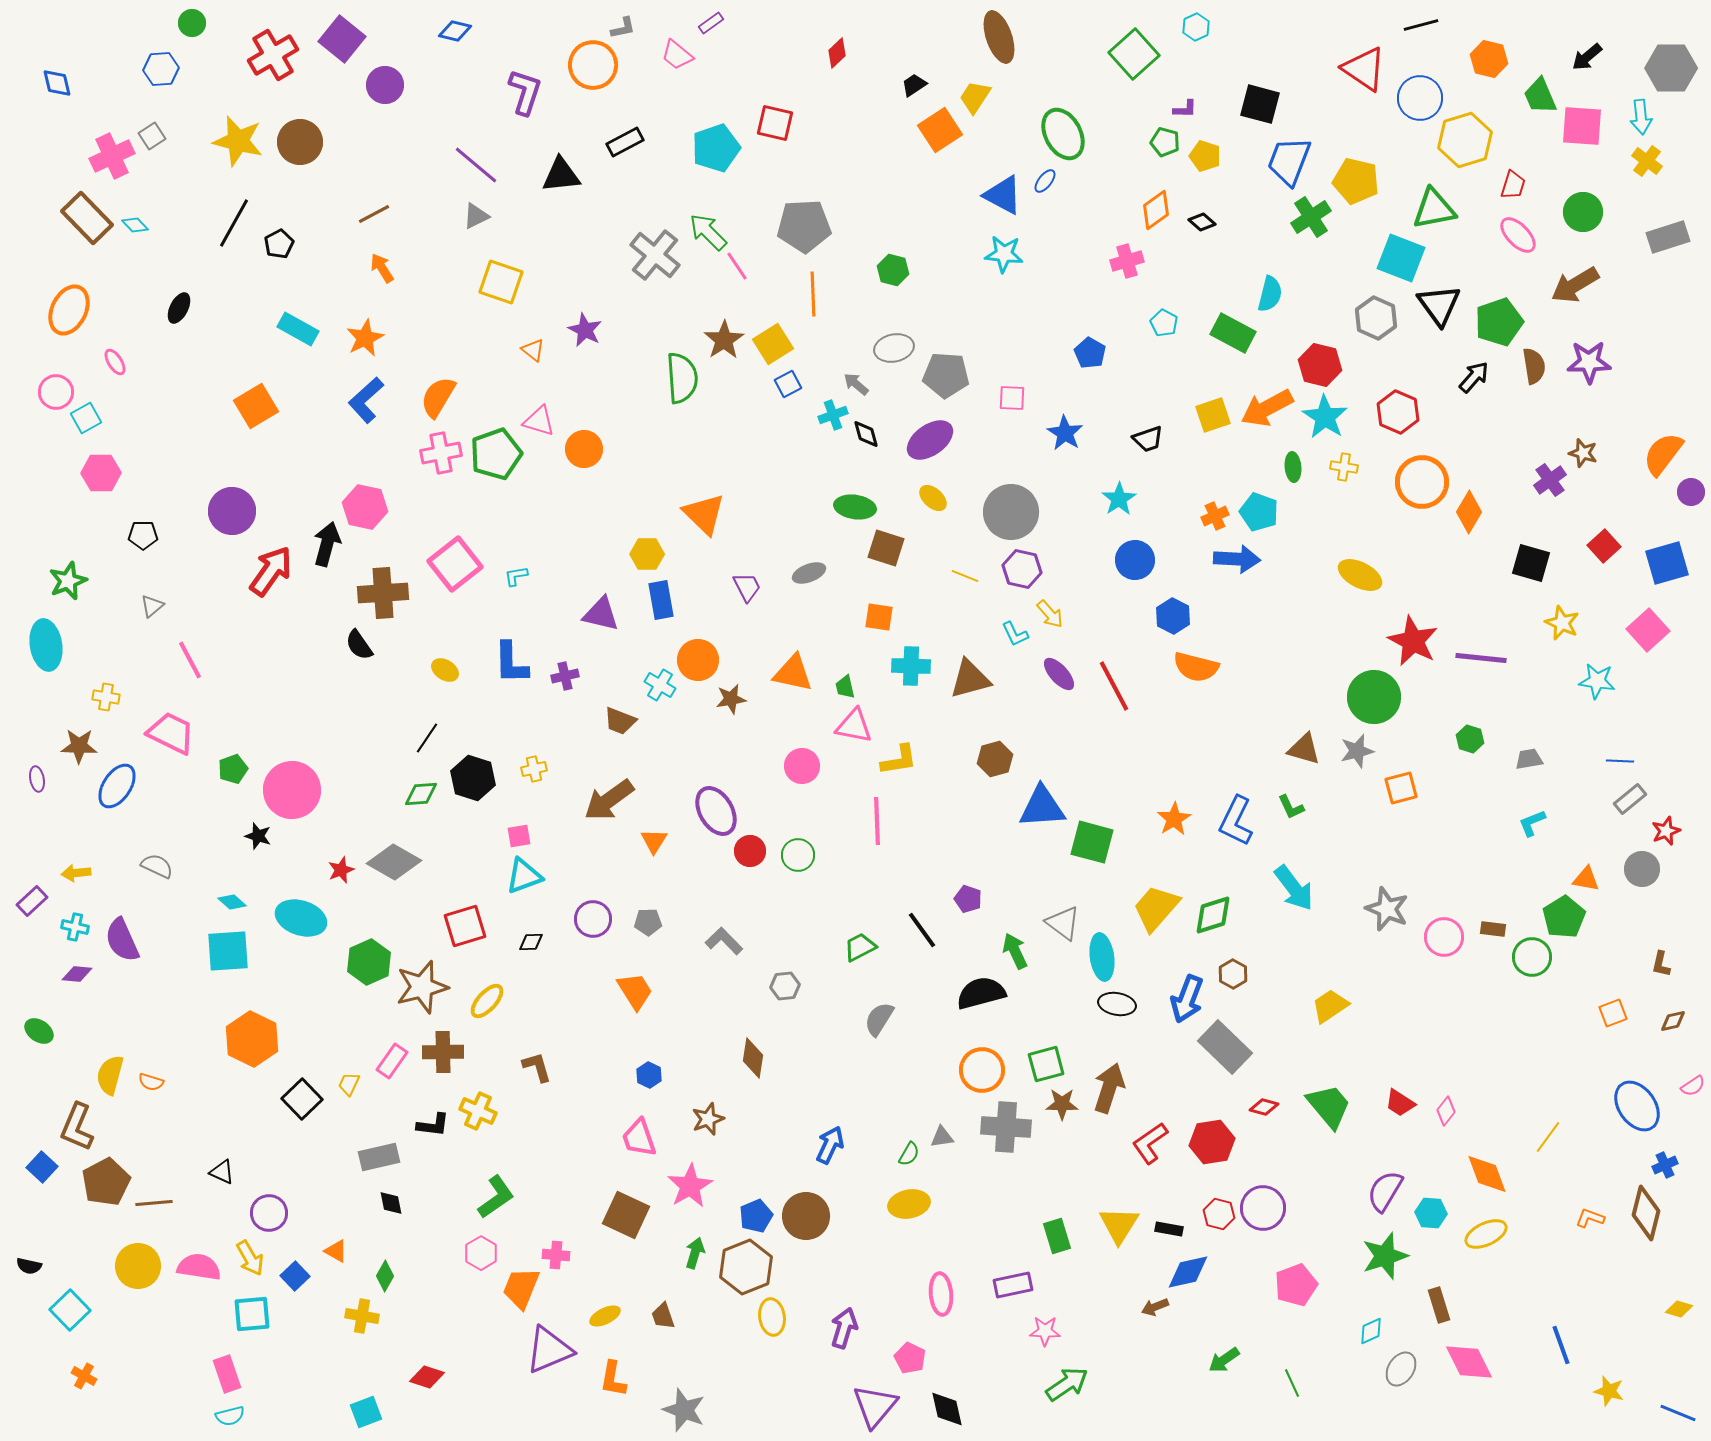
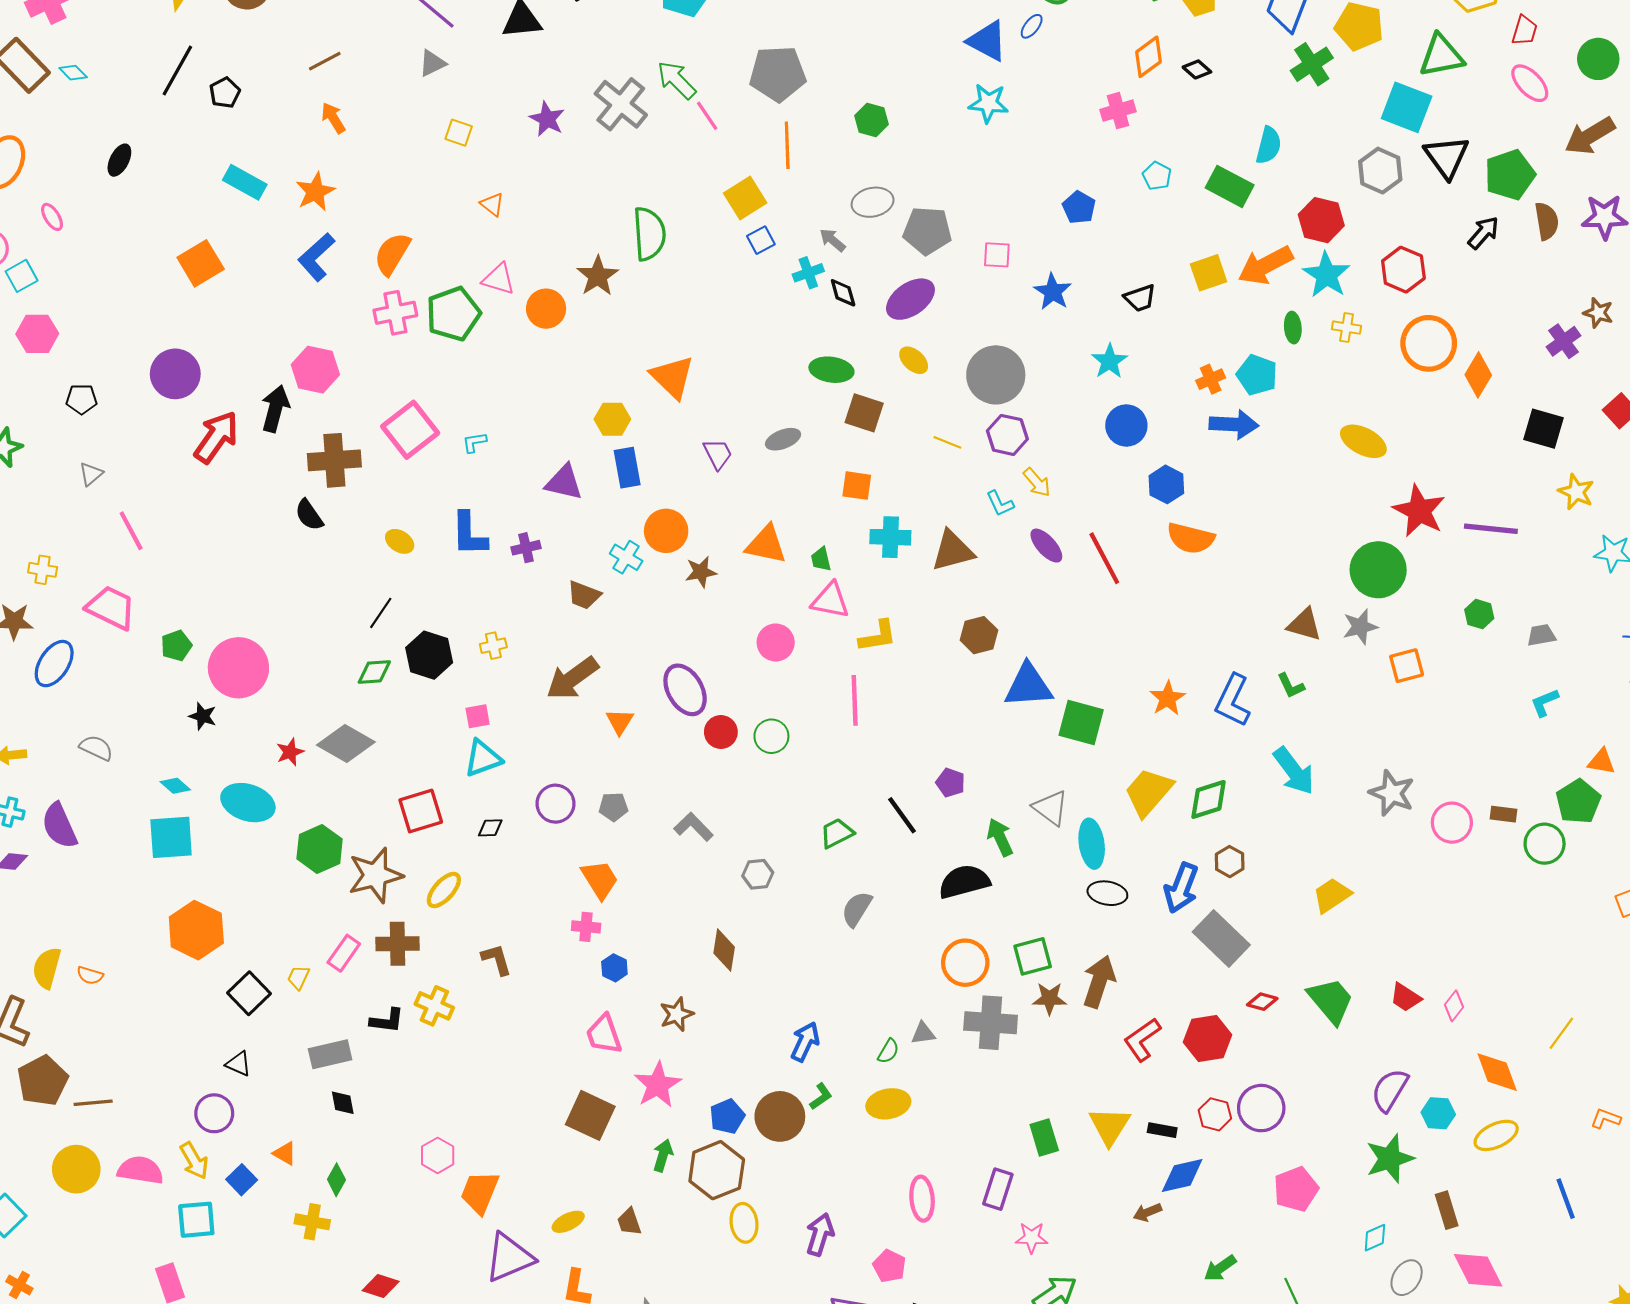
yellow square: (501, 282) -> (459, 133), size x0.6
purple star: (585, 330) -> (547, 119), moved
brown star: (724, 340) -> (598, 276), moved
black triangle: (222, 1172) -> (238, 1064), moved
green L-shape: (496, 1197) -> (821, 1096), moved, size x0.6
pink cross: (556, 1255) -> (586, 927), moved
purple rectangle: (1013, 1285) -> (998, 1189), turned -60
blue line: (1561, 1345) -> (1566, 1199), moved

